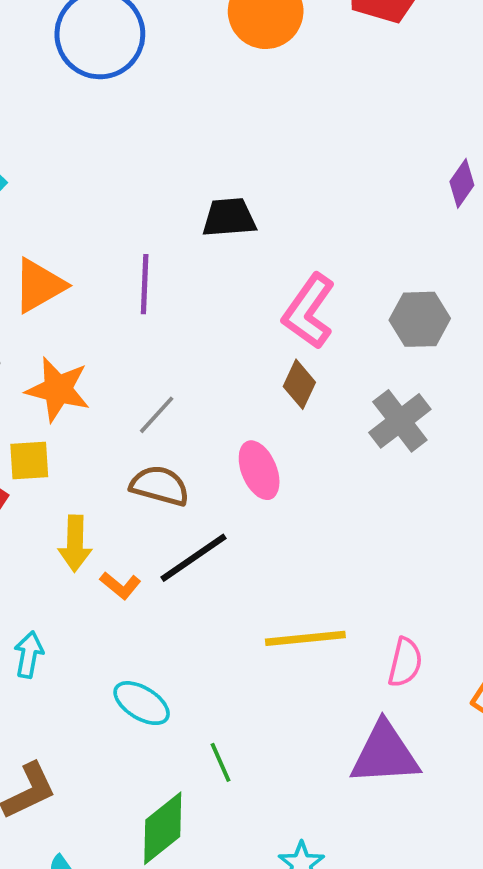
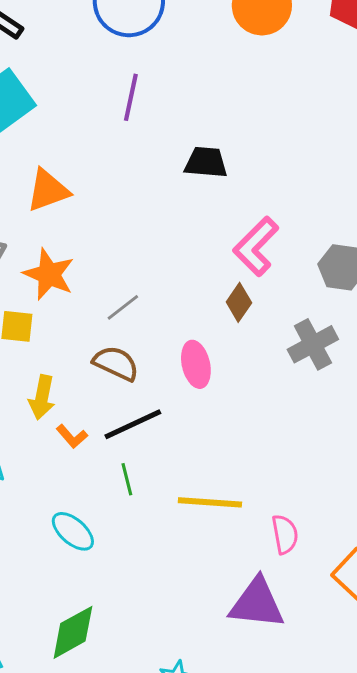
purple line: (145, 284) -> (131, 97), moved
pink semicircle: (405, 662) -> (285, 534), turned -33
green line: (220, 762) -> (127, 479), moved

